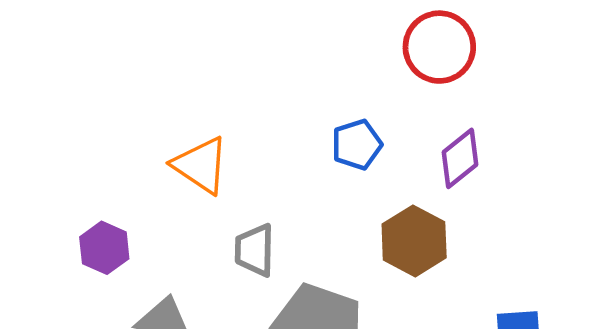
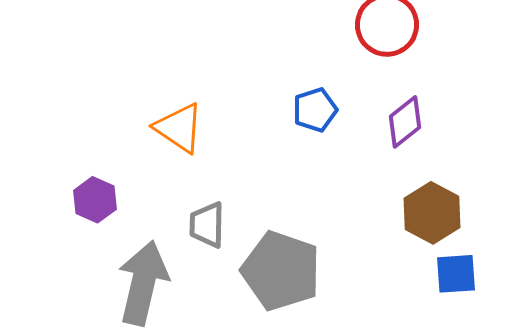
brown hexagon: (414, 241) -> (432, 213), moved
gray trapezoid: (255, 250) -> (207, 225), moved

